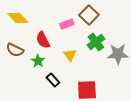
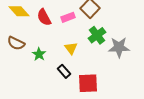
red semicircle: (43, 40) -> (44, 17), moved
black rectangle: (53, 80) -> (64, 71), moved

